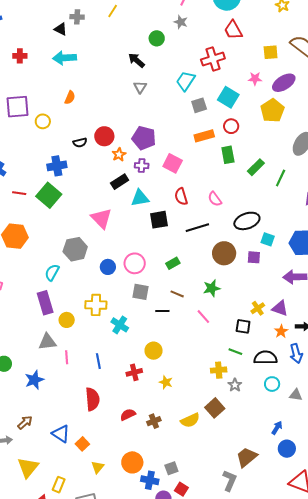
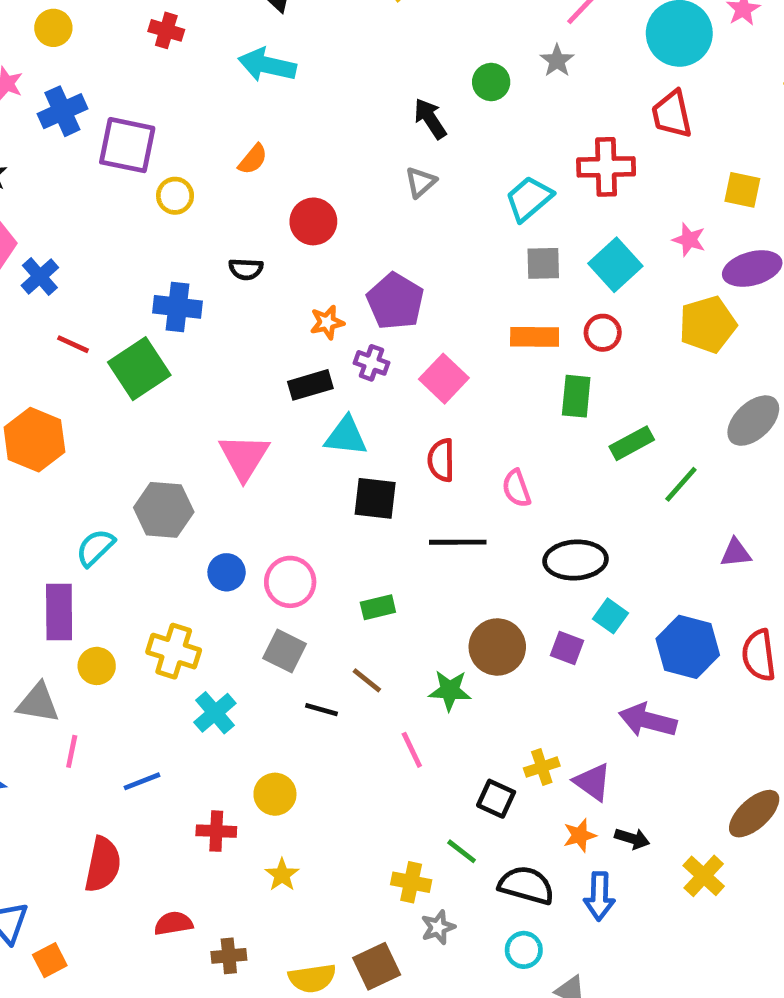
red circle: (104, 136) -> (313, 221), moved
brown circle: (224, 253) -> (497, 647), moved
blue line: (98, 361) -> (142, 781), turned 63

